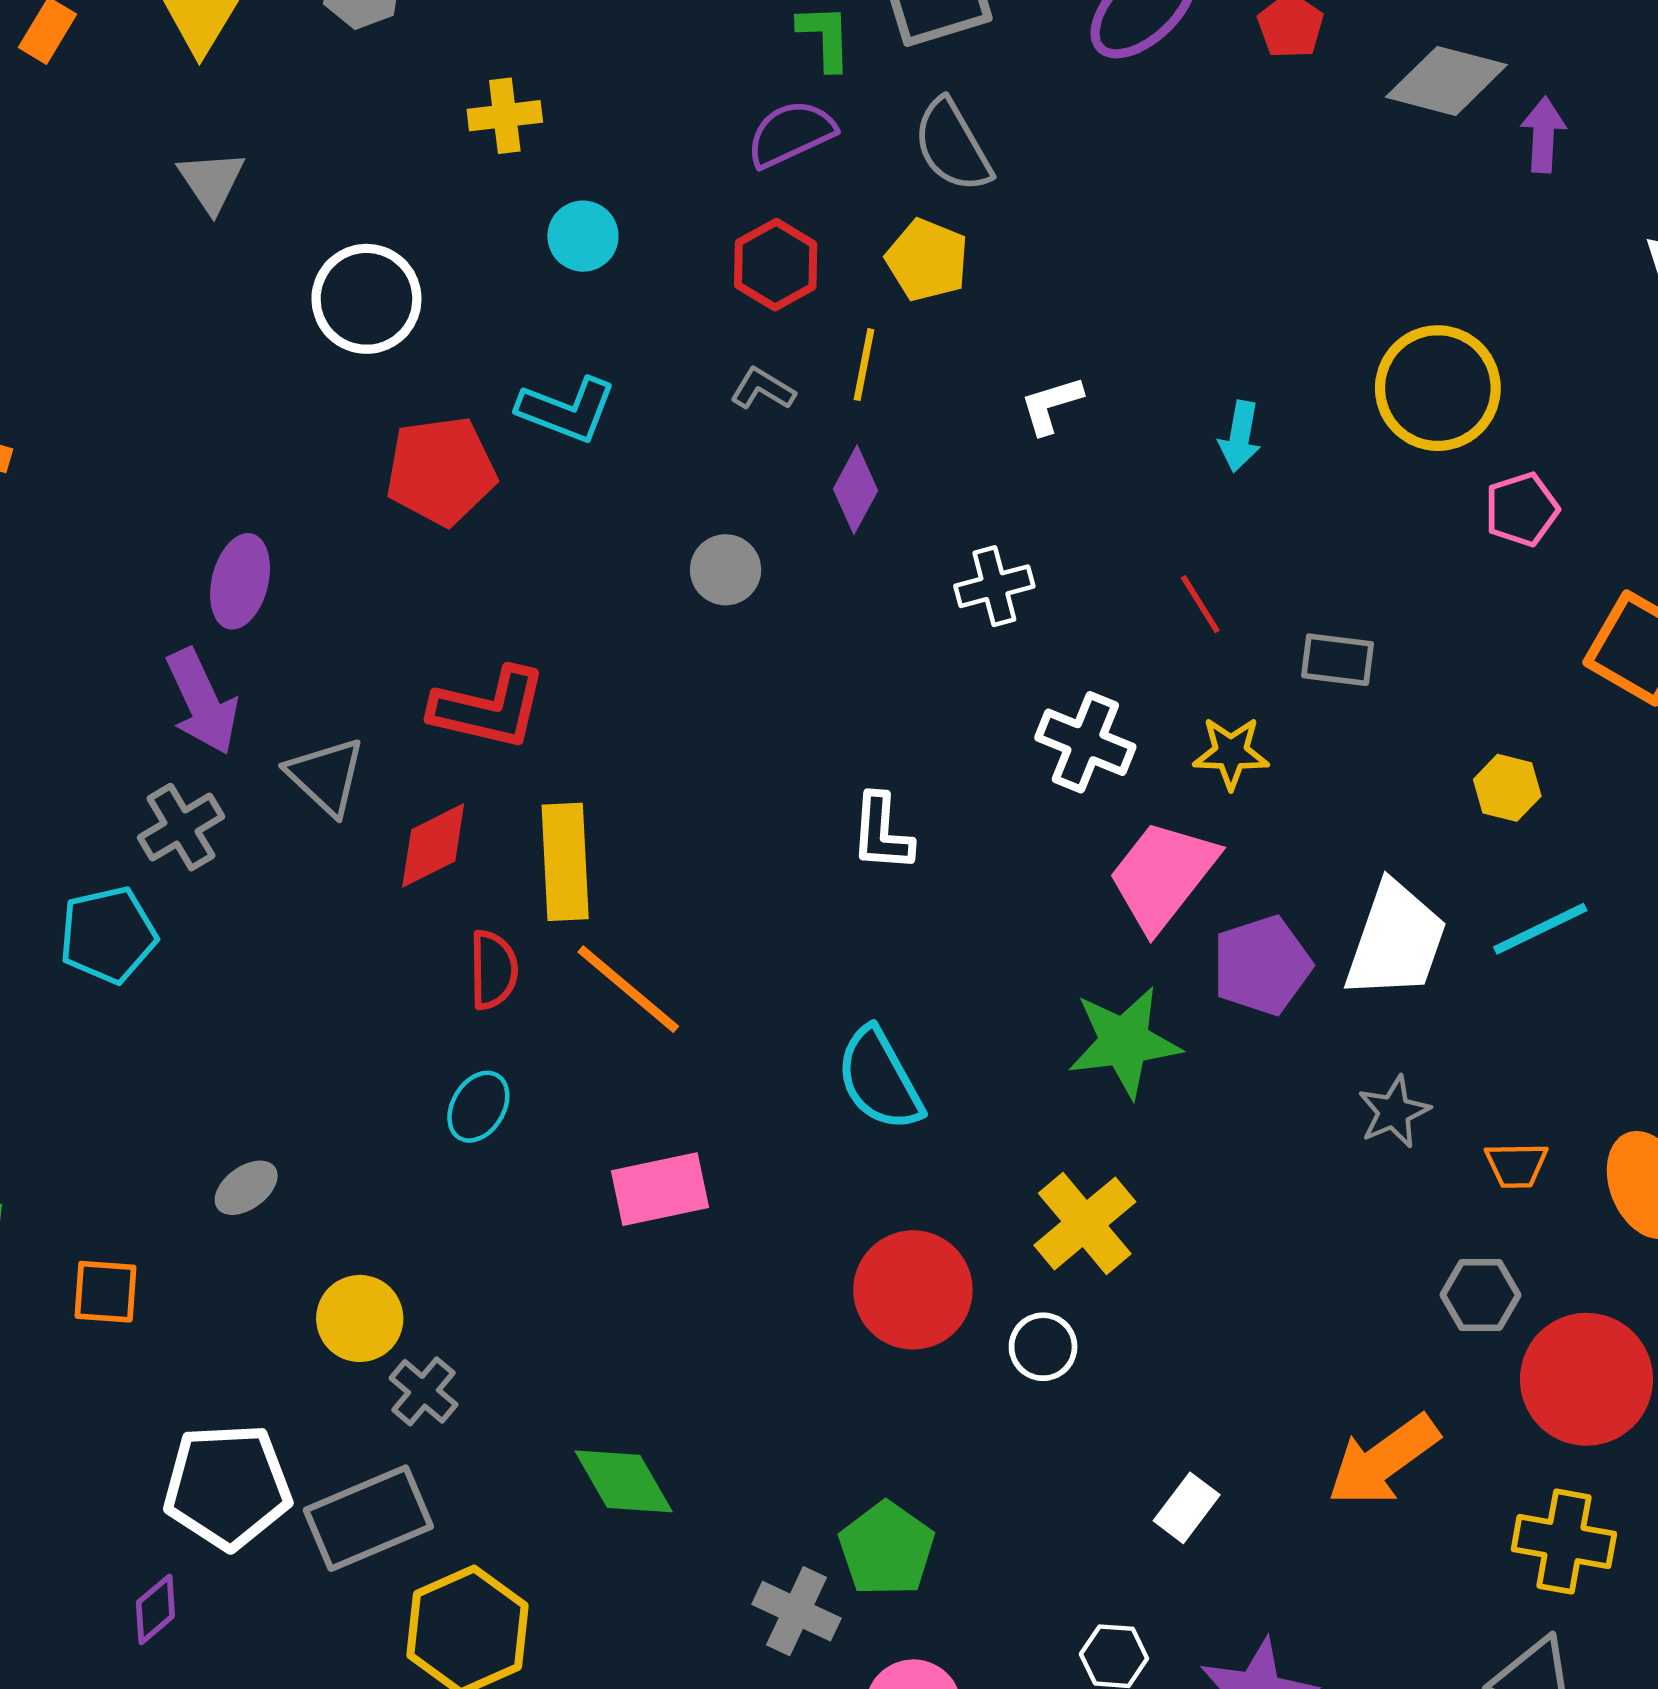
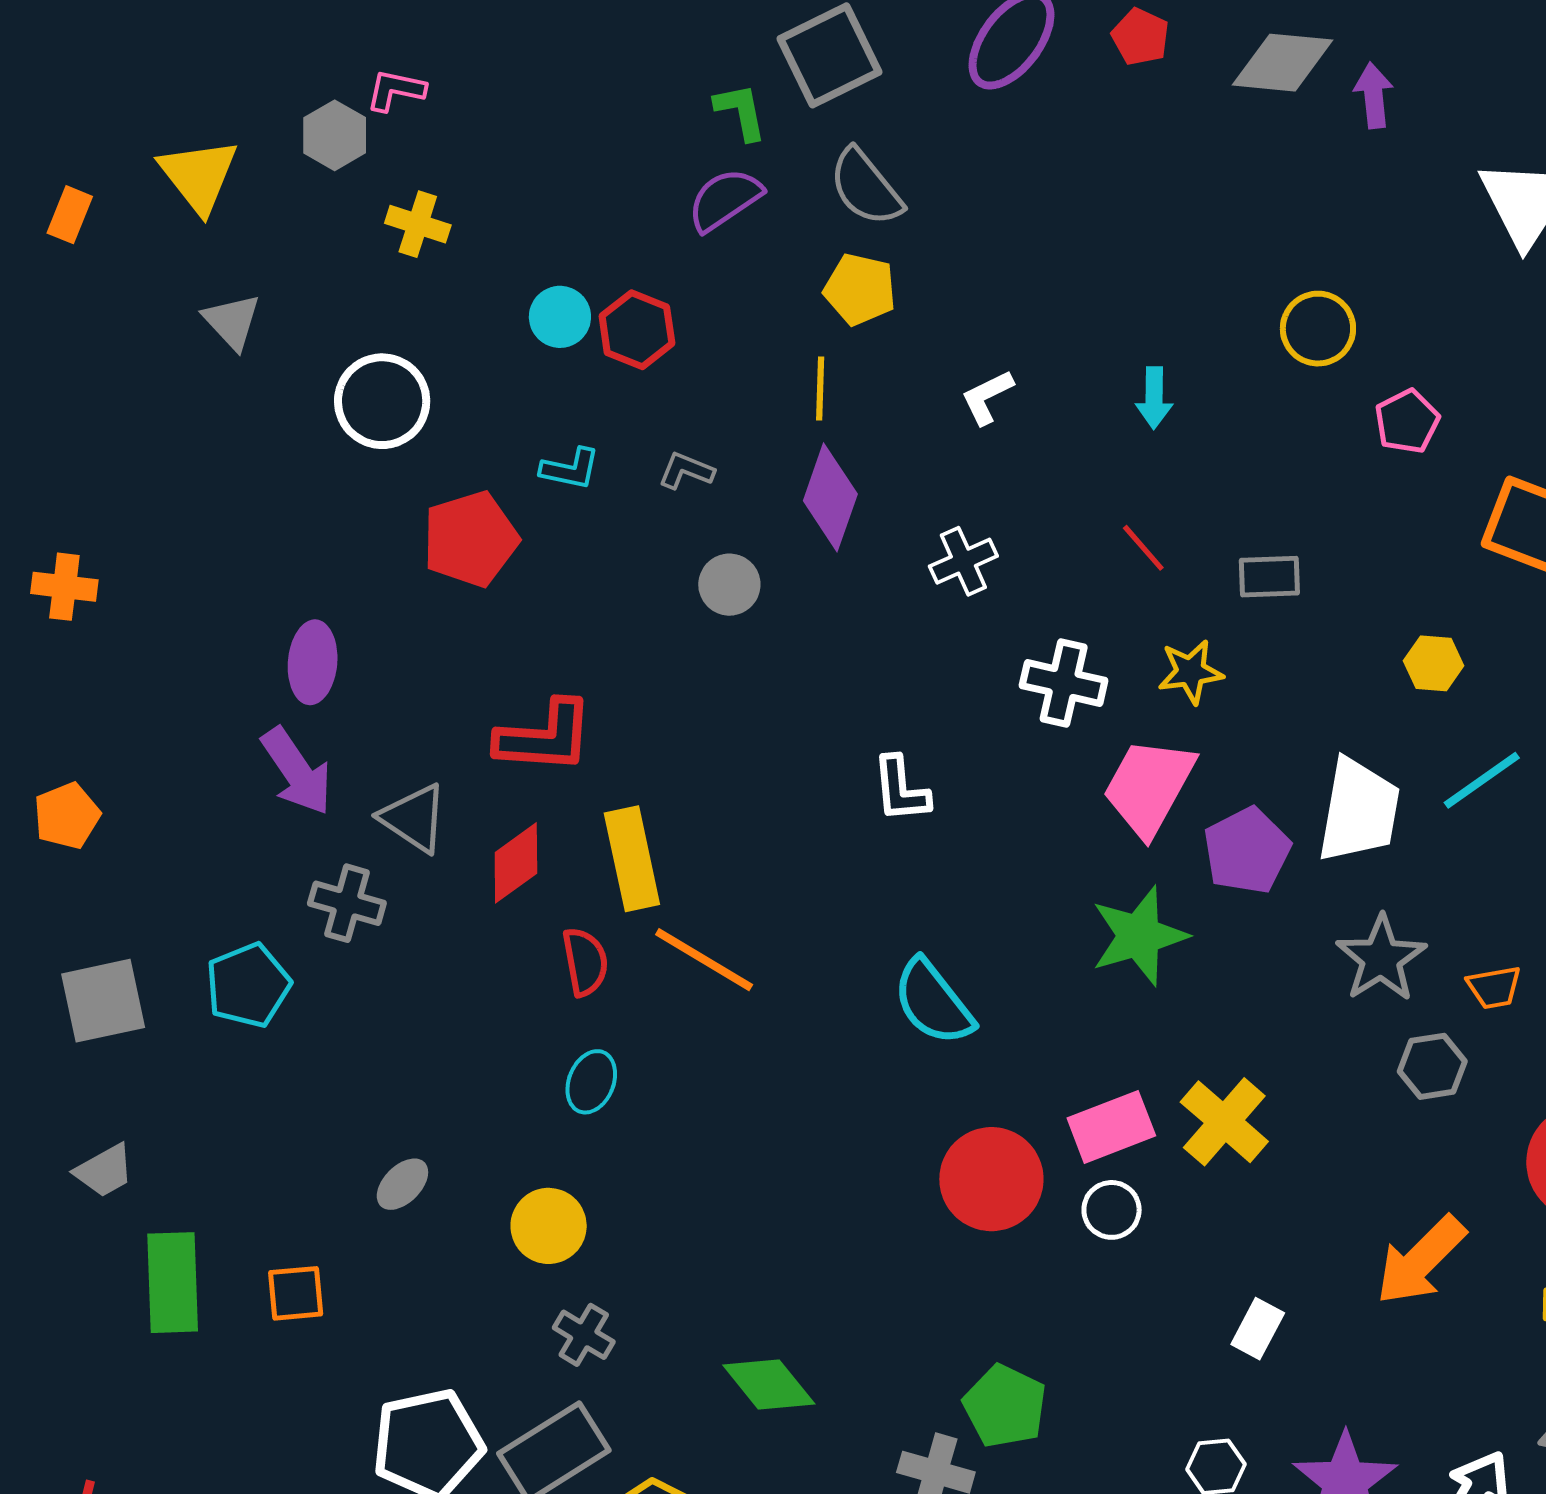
yellow cross: (505, 116) -> (418, 224), moved, turned 34
red hexagon: (776, 265) -> (637, 330), moved
yellow circle: (1438, 388) -> (1318, 329), size x0.7
gray L-shape: (763, 389) -> (686, 471), moved
cyan L-shape: (567, 410) -> (570, 469), size x0.7
purple diamond: (856, 490) -> (830, 497), size x1.4
gray cross: (181, 827) -> (347, 903), moved, turned -34
gray star: (1394, 1112) -> (1381, 958), size x1.4
pink rectangle: (660, 1189) -> (1111, 1127), moved
yellow cross: (1085, 1224) -> (1224, 1122), moved
gray hexagon: (1480, 1295) -> (1432, 1066), moved
yellow circle: (360, 1318) -> (549, 1226), moved

